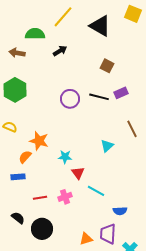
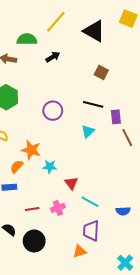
purple rectangle: (121, 93) -> (116, 117), moved, turned -72
purple circle: (70, 99) -> (53, 111), moved
cyan triangle: (107, 146) -> (88, 131), moved
cyan star: (65, 157) -> (50, 167), moved
blue semicircle: (120, 211) -> (123, 211), moved
purple trapezoid: (108, 234) -> (91, 231), moved

